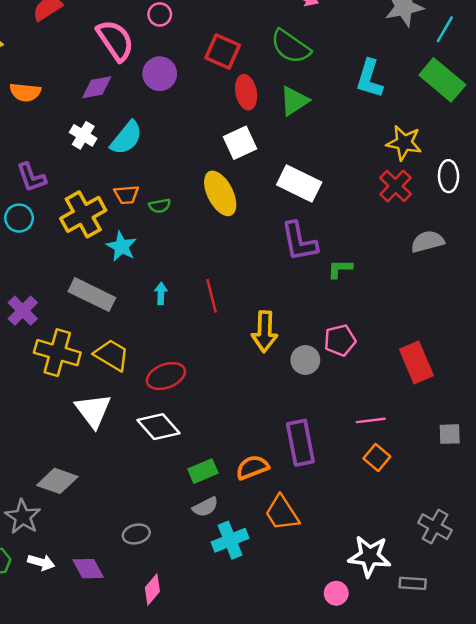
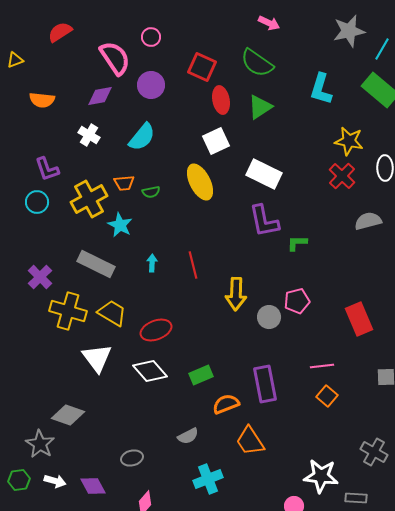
cyan semicircle: (126, 138) -> (142, 137), moved
green rectangle: (203, 471) -> (201, 375), moved
cyan cross: (230, 540) -> (208, 479), moved

